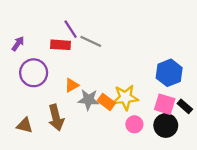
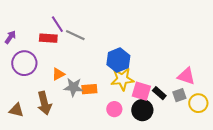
blue hexagon: (169, 73) -> (118, 60), moved
yellow star: (125, 97) -> (122, 79), moved
orange rectangle: (106, 102) -> (89, 89), turned -42

